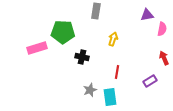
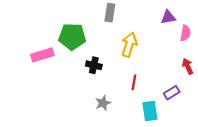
yellow arrow: (113, 39) -> (129, 45), size x1.5
cyan rectangle: (110, 97) -> (150, 111), moved

